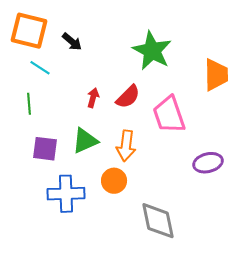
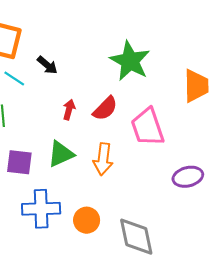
black arrow: (72, 42) -> (47, 65), moved
orange circle: (114, 181) -> (87, 220), moved

